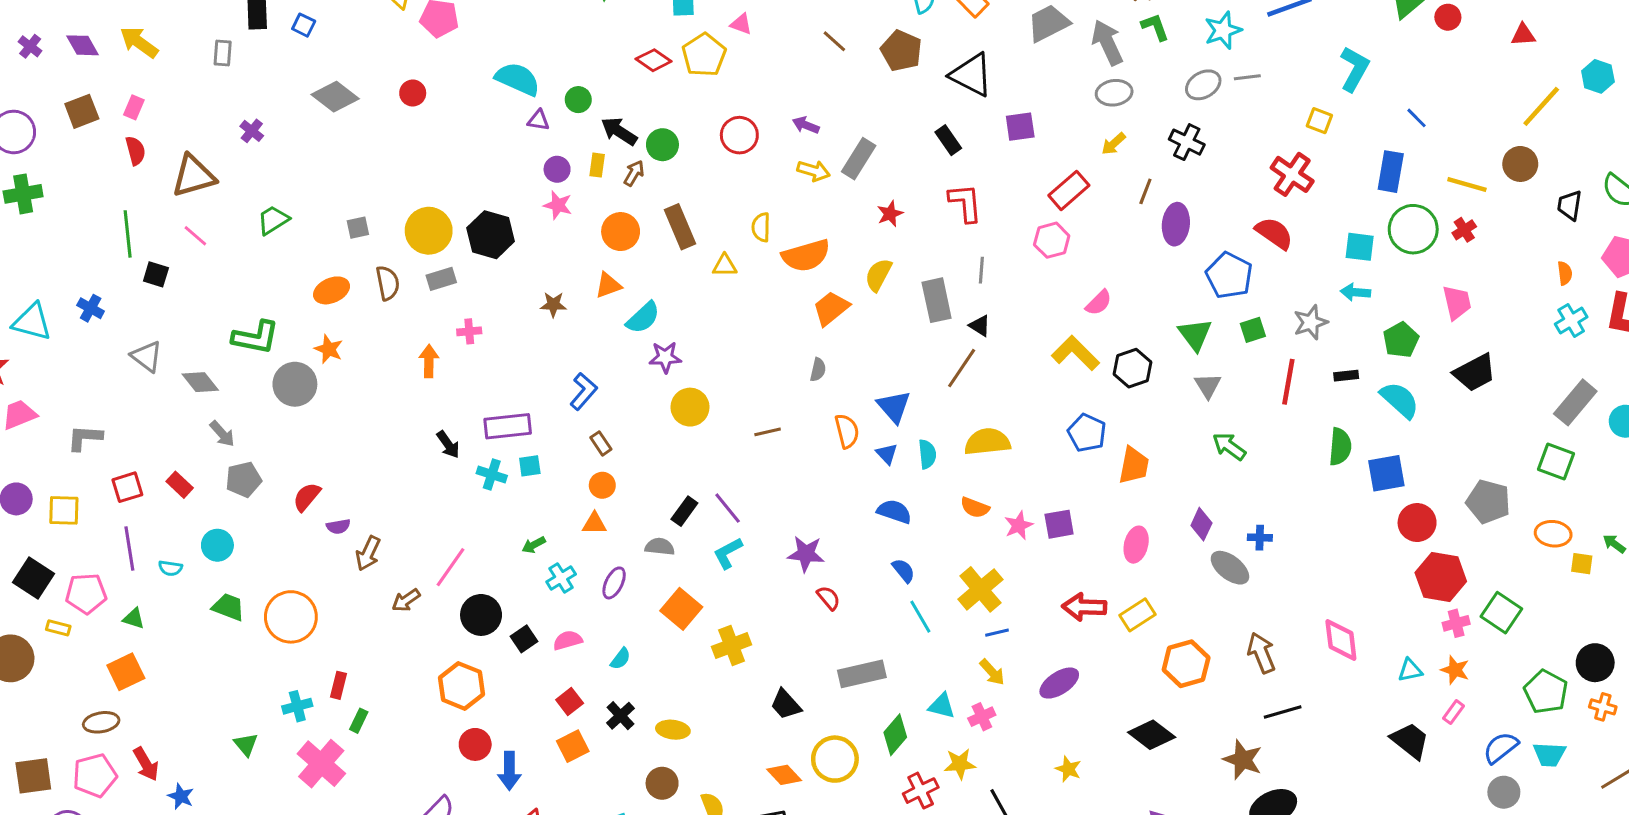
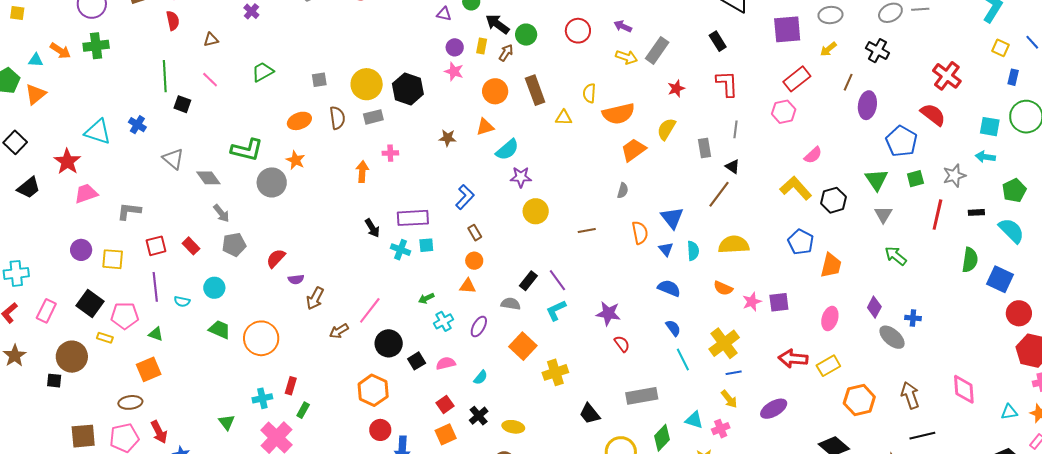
yellow square: (1319, 121) -> (1001, 48), moved
purple square: (1020, 127) -> (787, 29), moved, size x1.4
blue rectangle: (1391, 172) -> (1013, 77), size x0.6
brown triangle: (194, 176) -> (211, 40), size x0.5
gray rectangle: (937, 300) -> (704, 148), size x0.7
blue square: (1386, 473) -> (1000, 279), turned 32

